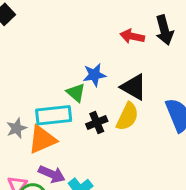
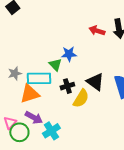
black triangle: (134, 87) -> (95, 82), moved
yellow semicircle: (127, 117) -> (81, 98), moved
gray star: (17, 128) -> (15, 73), moved

